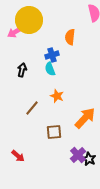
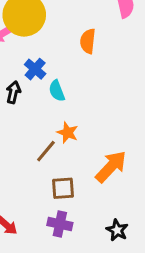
blue cross: (52, 55) -> (35, 69), moved, turned -32
brown line: (32, 108) -> (46, 151), moved
purple cross: (78, 155) -> (60, 224), moved, turned -35

